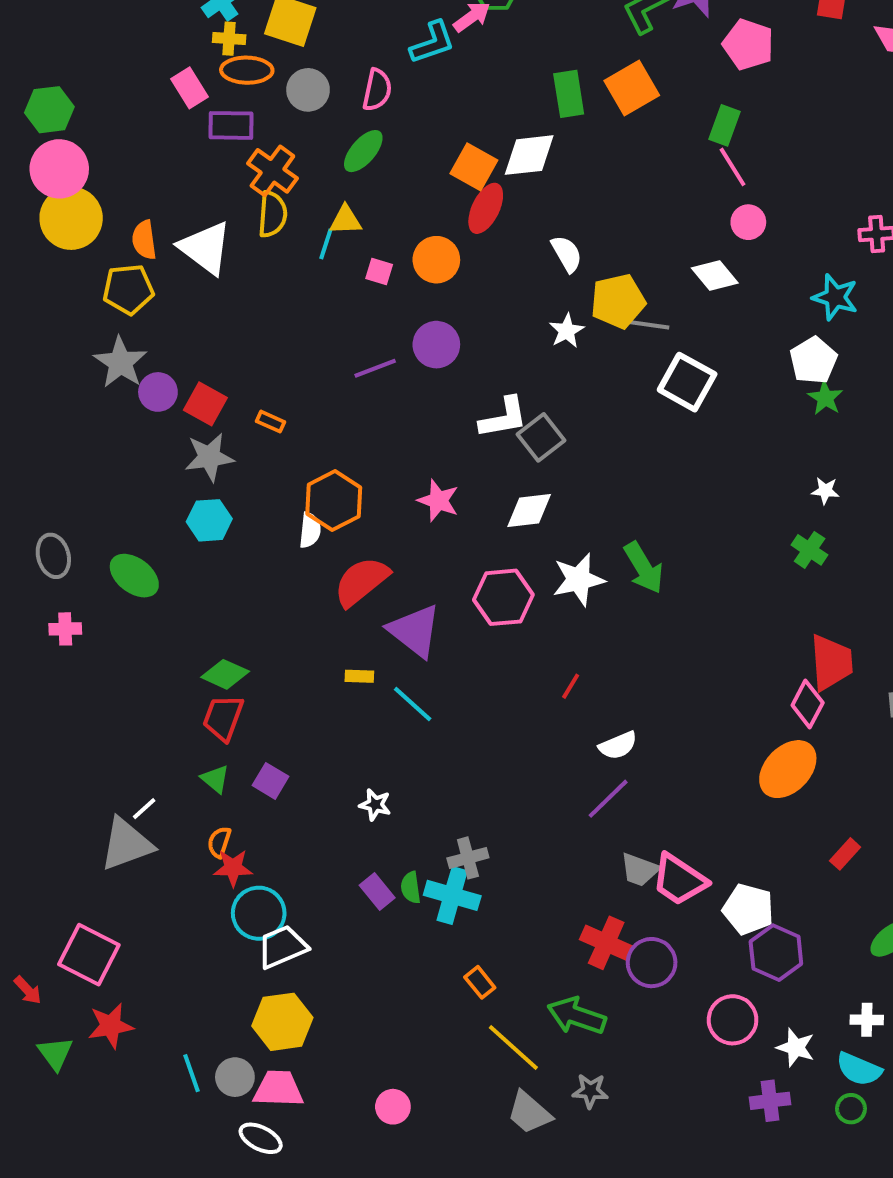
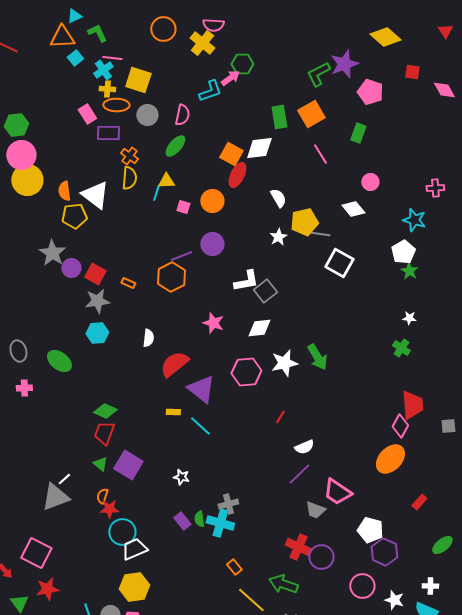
pink line: (733, 167) -> (320, 154), moved
orange cross: (272, 171) -> (129, 156), size x0.7
yellow pentagon: (128, 289) -> (74, 216), moved
orange hexagon: (334, 501) -> (171, 277), moved
purple square: (271, 781) -> (128, 465), size x1.6
pink trapezoid: (679, 880) -> (337, 492), moved

